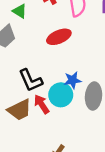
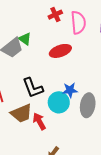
green triangle: (20, 11) -> (25, 39), moved
red arrow: (42, 104) -> (39, 121), moved

